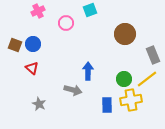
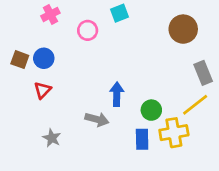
brown circle: (125, 34) -> (183, 29), moved
red triangle: (32, 68) -> (42, 90), turned 32
green circle: (124, 79) -> (151, 110), moved

